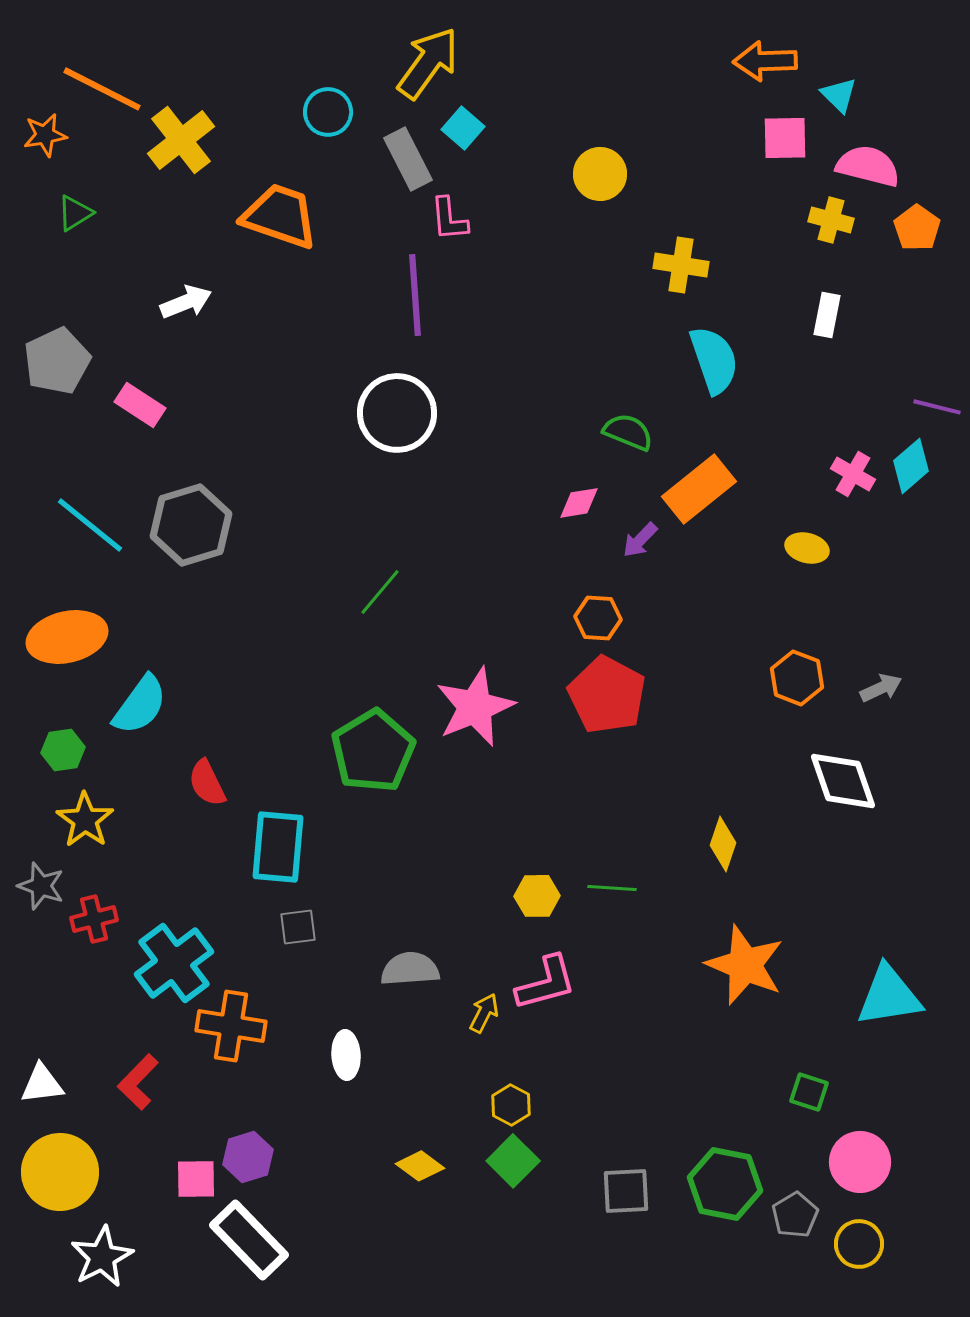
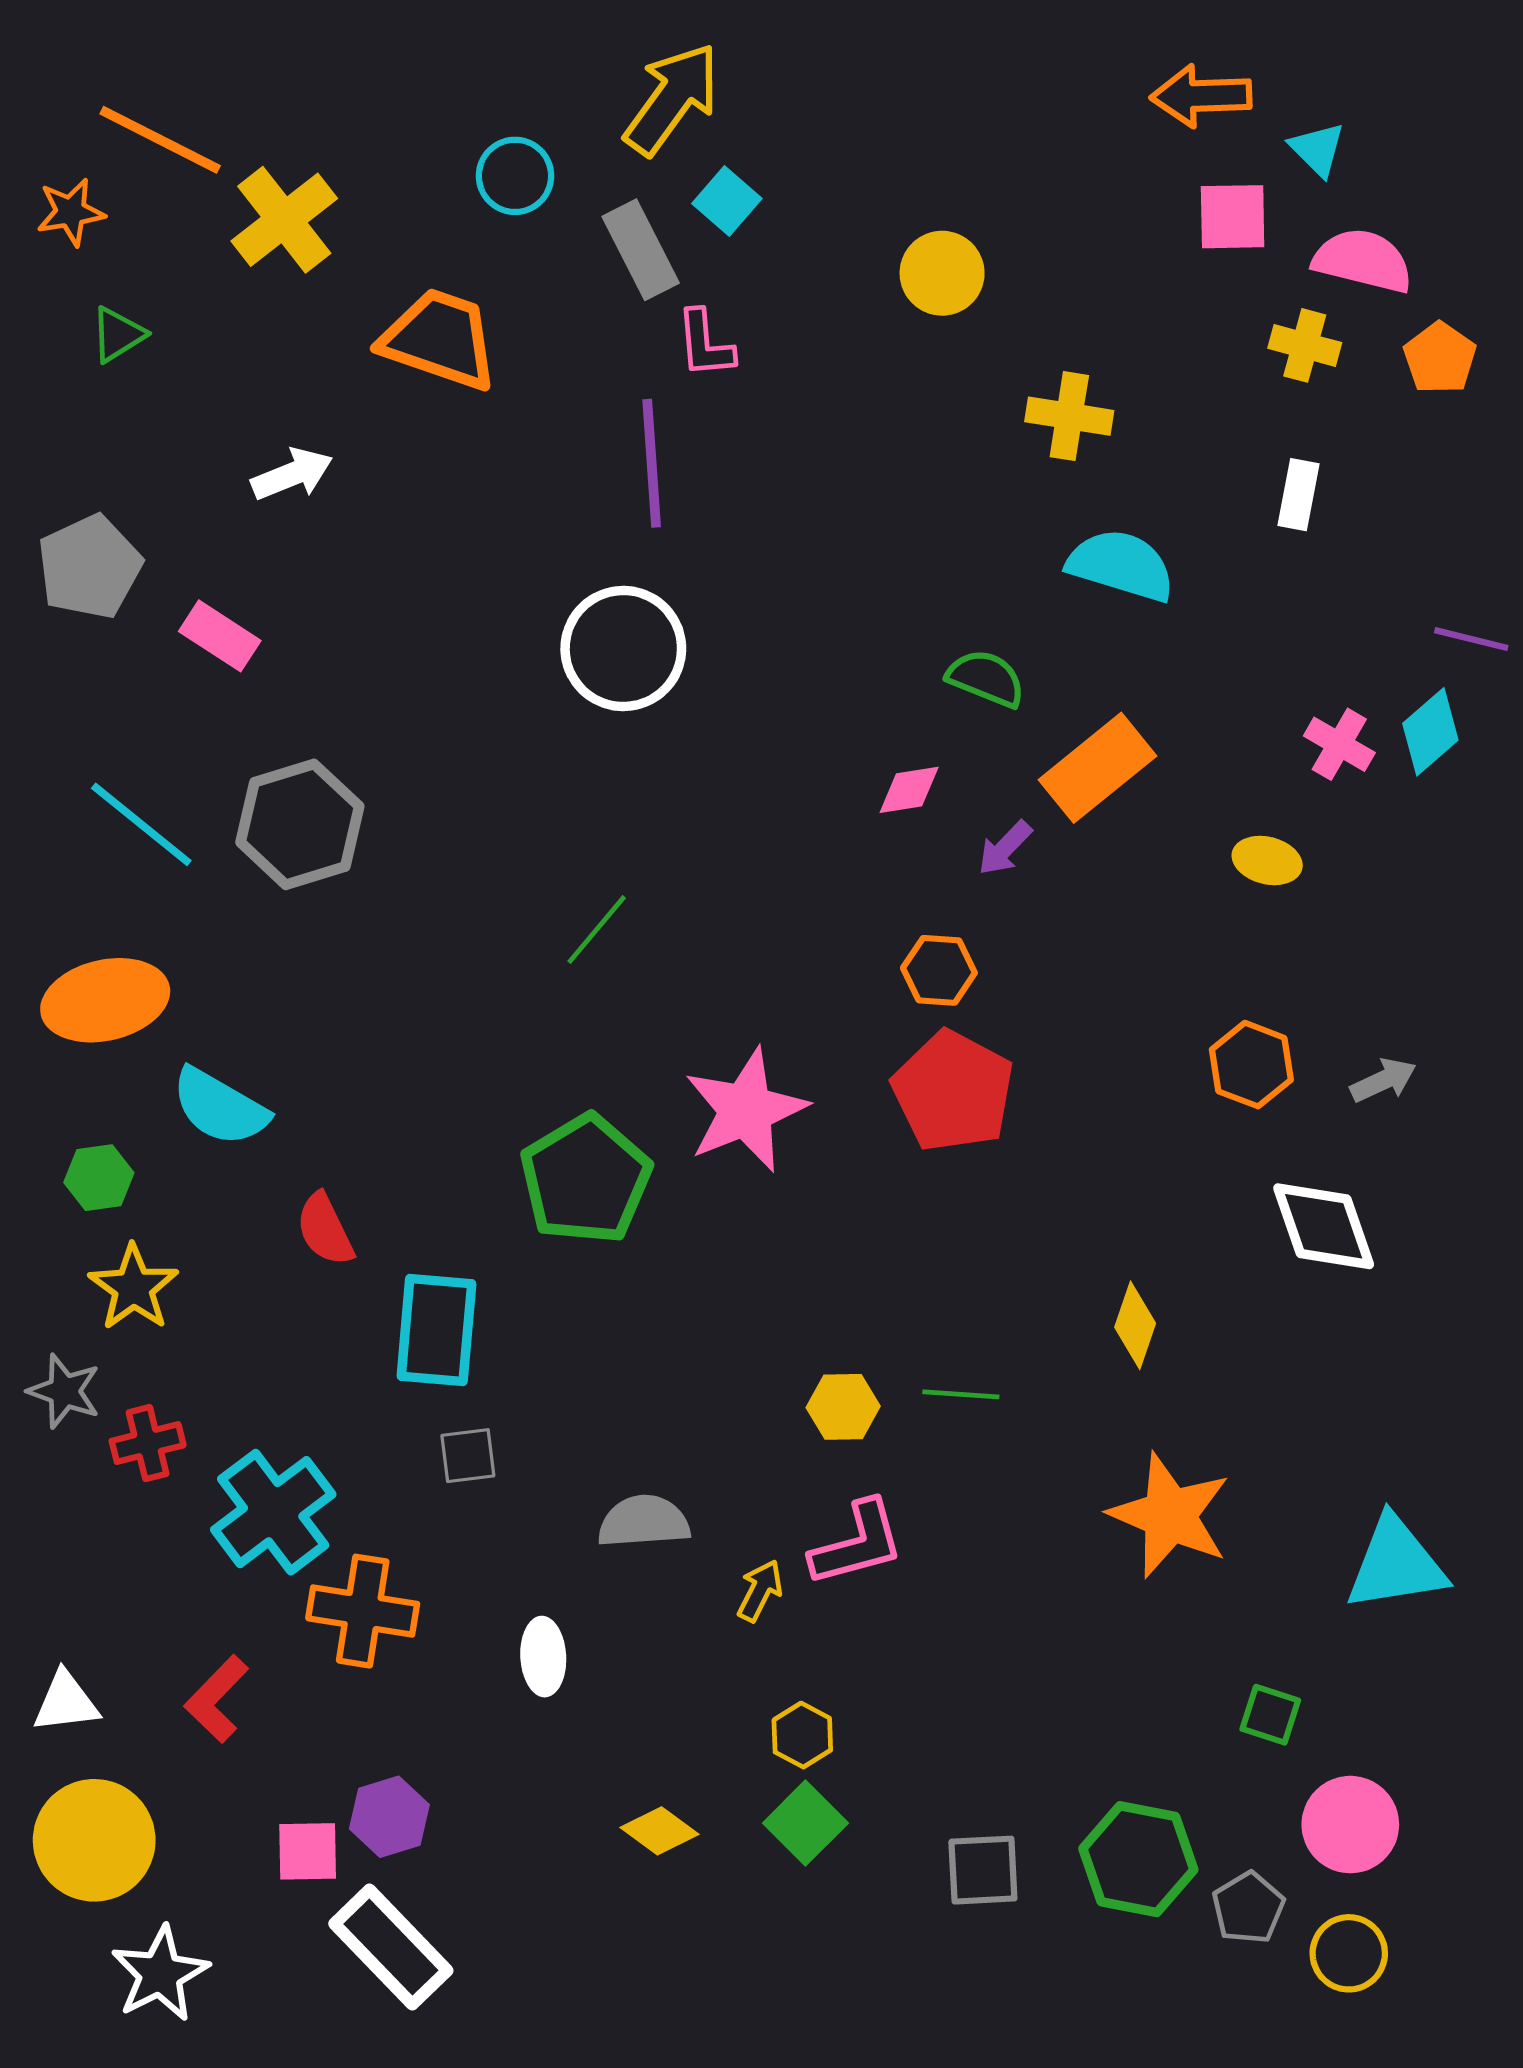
cyan semicircle: (714, 360) -> (1121, 565), turned -54
cyan semicircle: (140, 705) -> (220, 1107), turned 84

